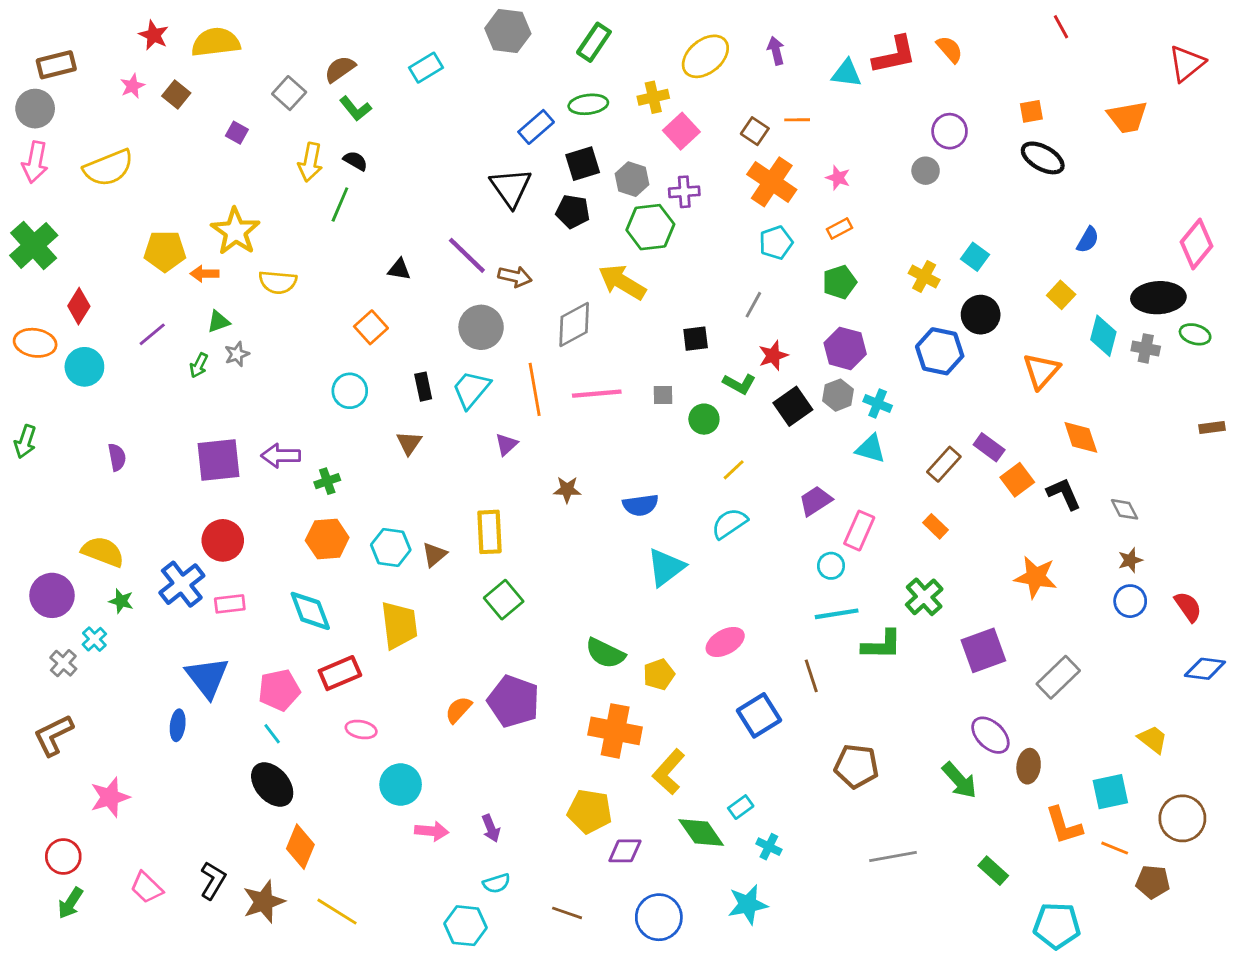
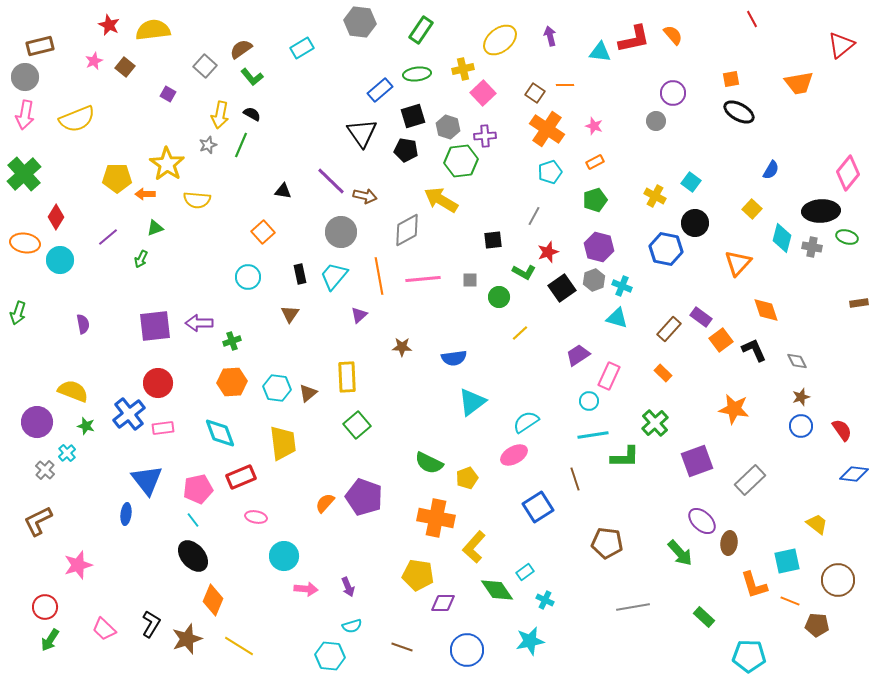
gray star: (237, 354) -> (208, 145), moved
cyan semicircle: (729, 523) -> (526, 422), moved

